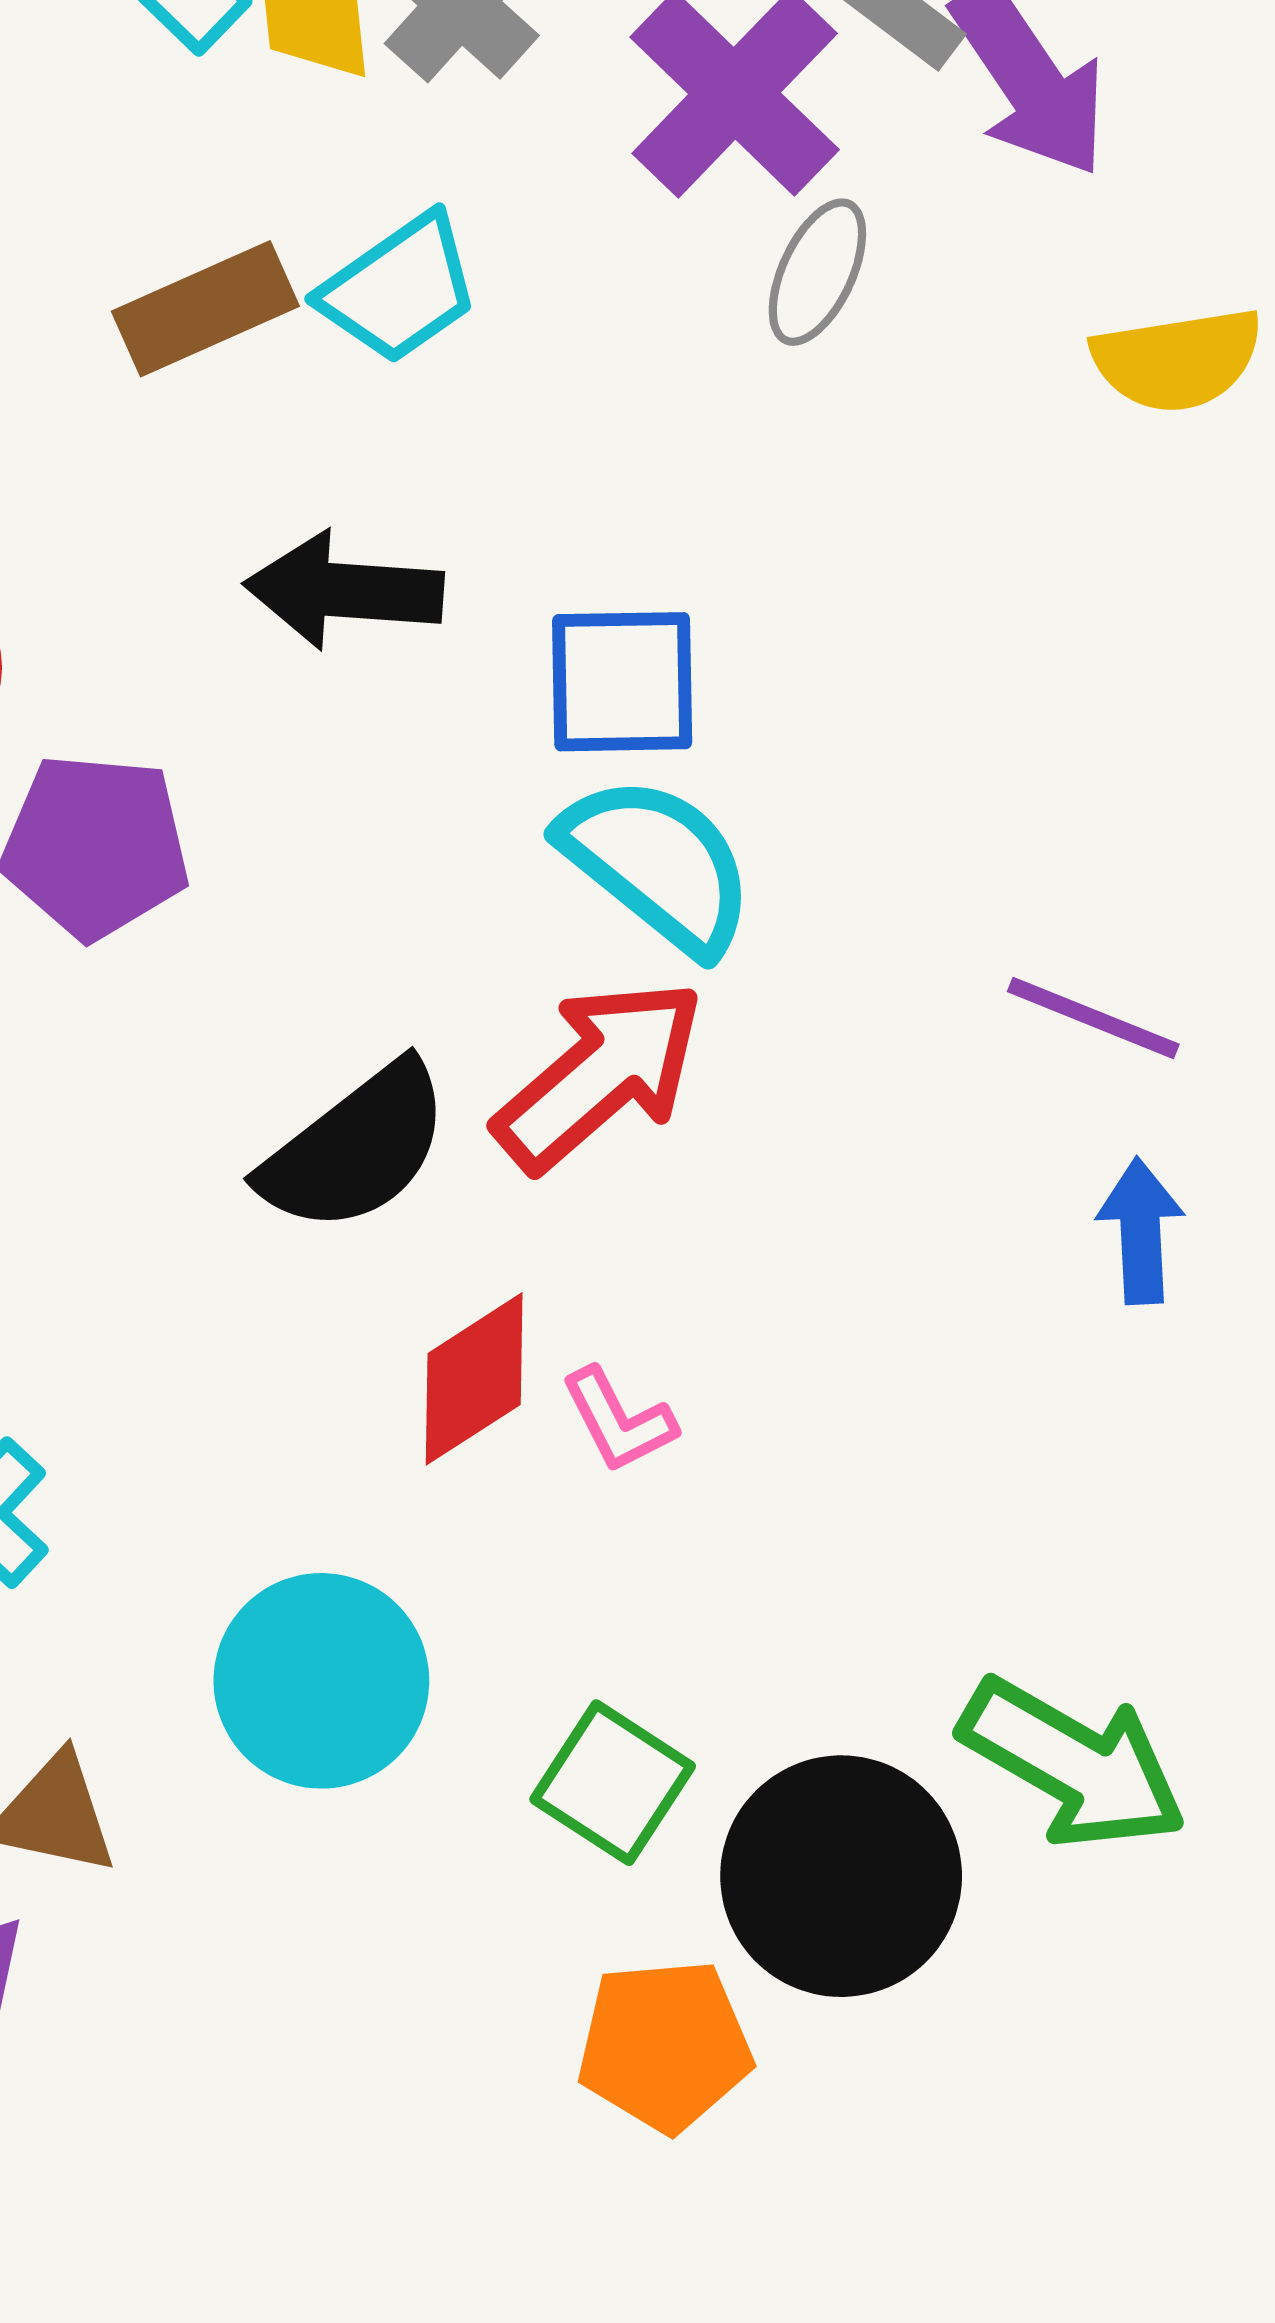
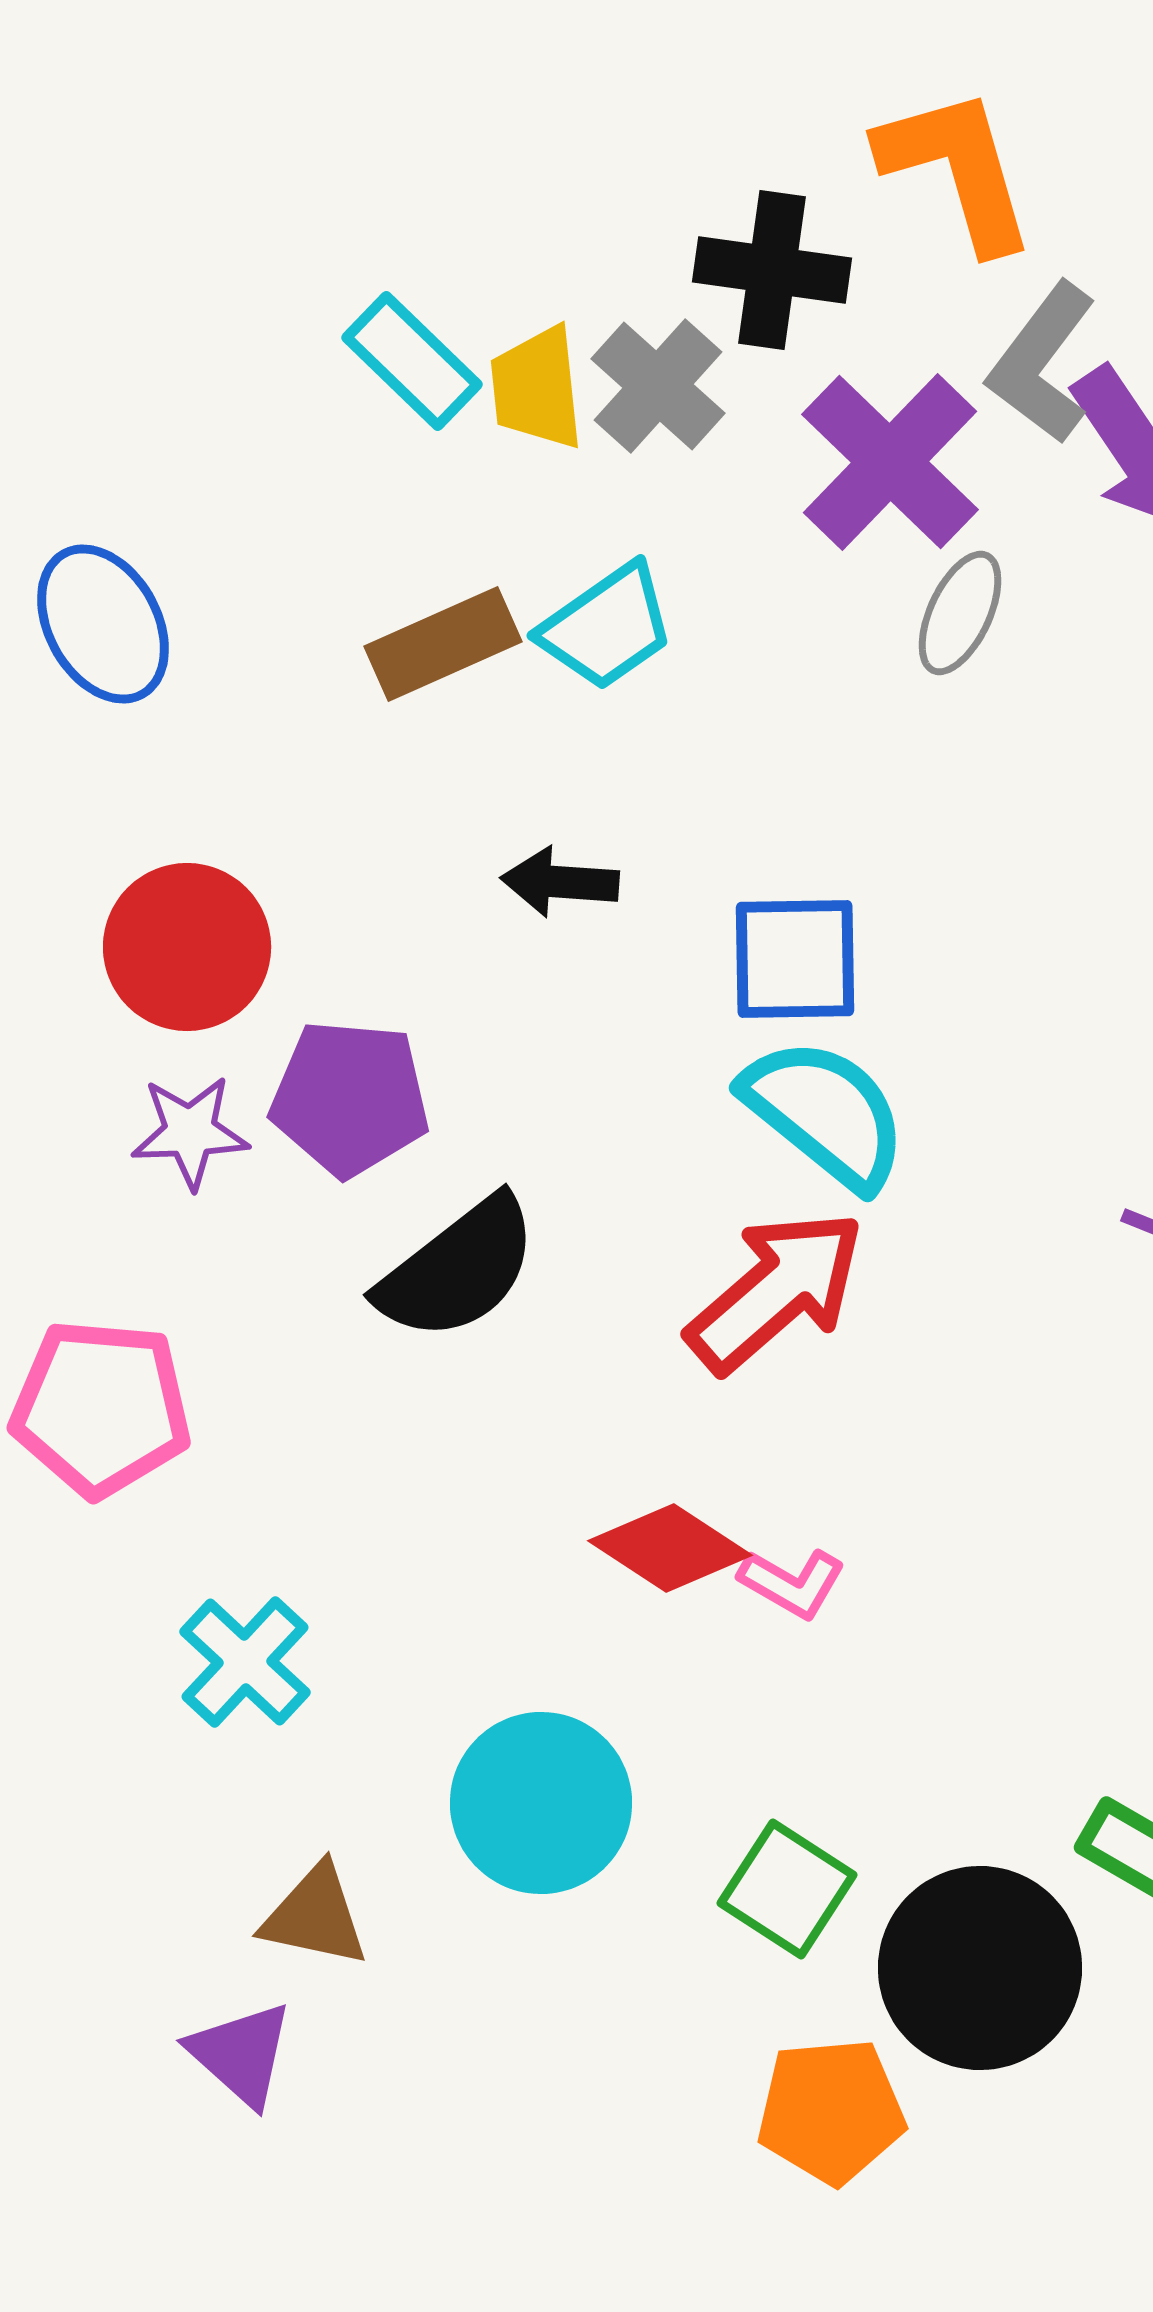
black arrow: (344, 591) -> (560, 882), size x0.7
black semicircle: (356, 1148) -> (458, 1269), moved
red diamond: (474, 1379) -> (670, 1548), turned 66
pink L-shape: (619, 1420) -> (792, 1583), turned -33

